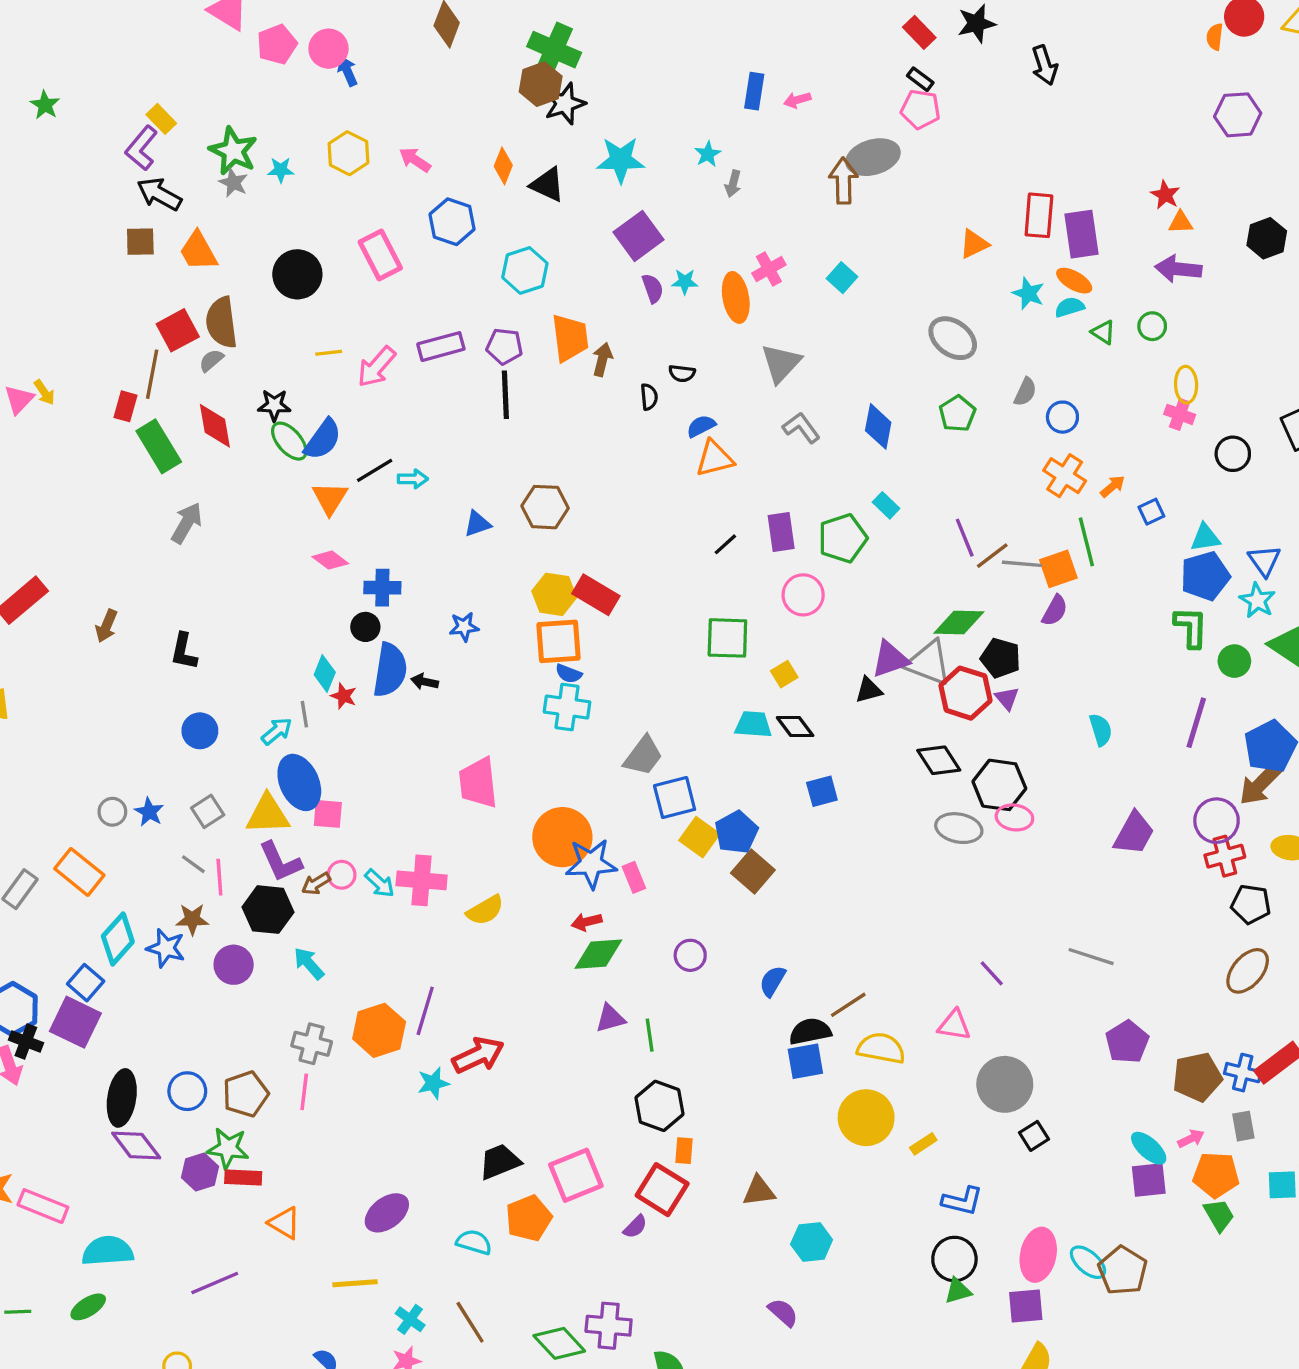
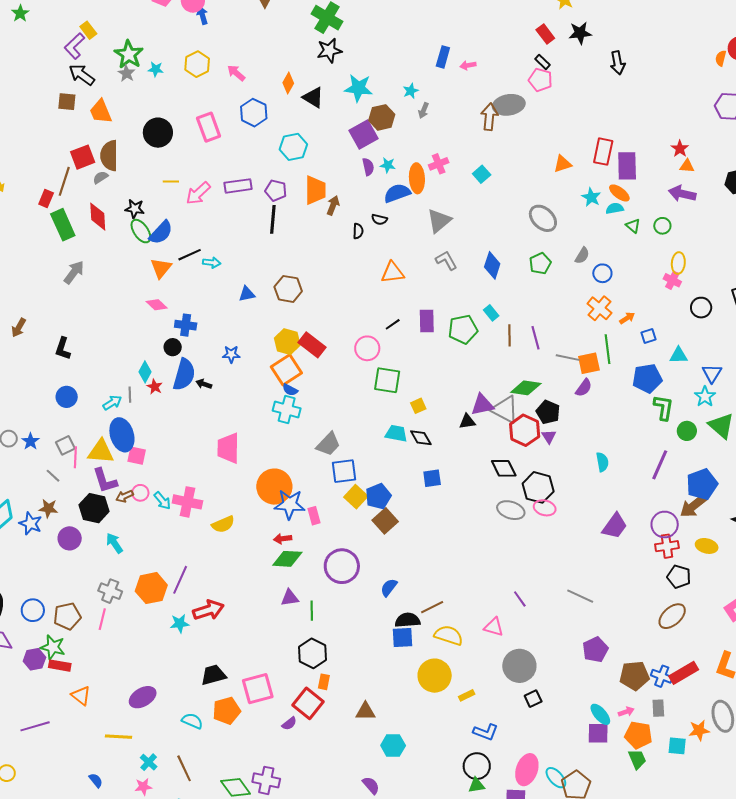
brown hexagon: (541, 84) -> (382, 117), moved
blue semicircle: (701, 426) -> (397, 193), moved, size x1.5
brown line: (992, 556) -> (510, 335), moved, turned -60
blue pentagon: (1205, 576) -> (647, 378), moved
pink circle: (803, 595) -> (367, 348), moved
orange square: (559, 641) -> (286, 370), turned -36
pink line: (219, 877) -> (75, 457), moved
purple circle: (690, 955) -> (342, 566), size x1.8

